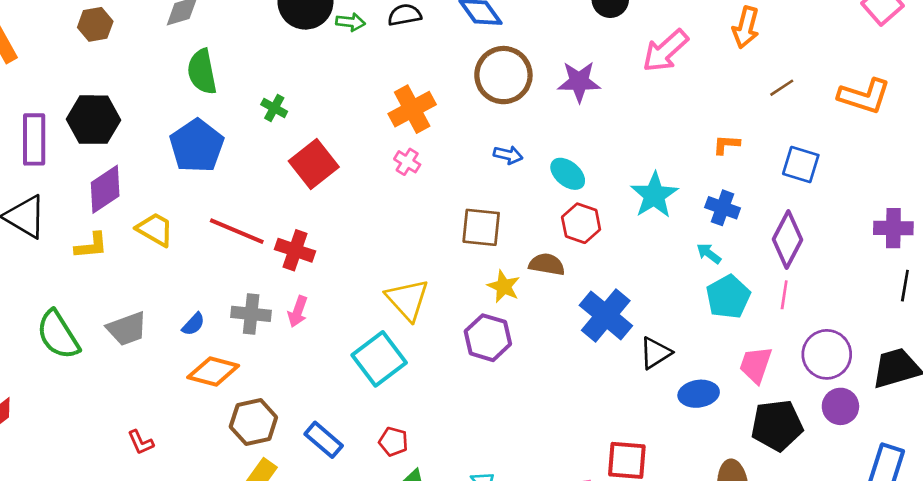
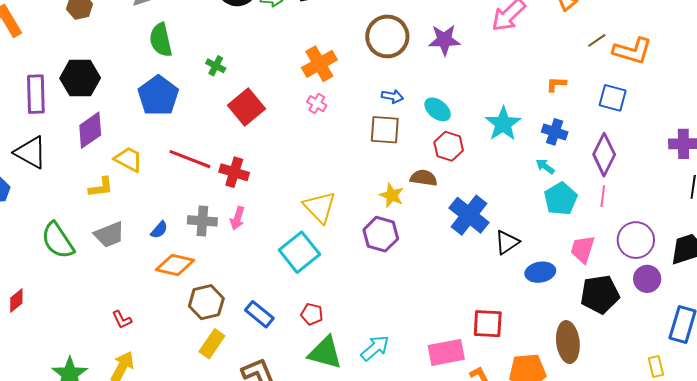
orange L-shape: (864, 96) -> (632, 51), moved
brown square: (481, 227) -> (385, 130), moved
yellow L-shape: (91, 246) -> (101, 187), moved

